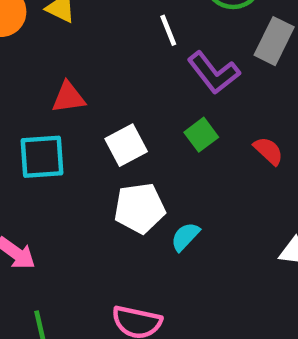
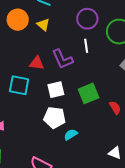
purple L-shape: (214, 73) -> (62, 59), moved
green square: (201, 135) -> (89, 93), size x1.5

